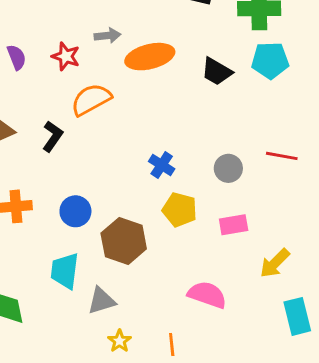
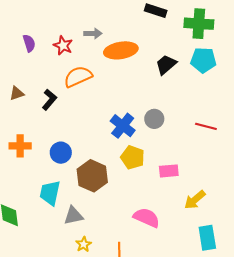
black trapezoid: (217, 71) -> (166, 65), turned 105
blue cross: (162, 165) -> (123, 126), size x1.4
gray circle: (228, 168) -> (154, 119), moved

